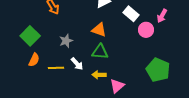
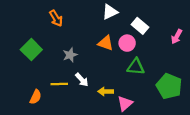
pink arrow: (162, 16) -> (177, 37), moved
pink circle: (146, 30) -> (127, 43), moved
green triangle: (100, 52) -> (136, 67), moved
orange semicircle: (34, 60) -> (36, 97), moved

